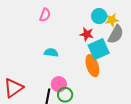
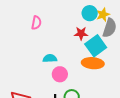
orange ellipse: (92, 66) -> (93, 63), turned -55
pink circle: (59, 84) -> (60, 74), moved

